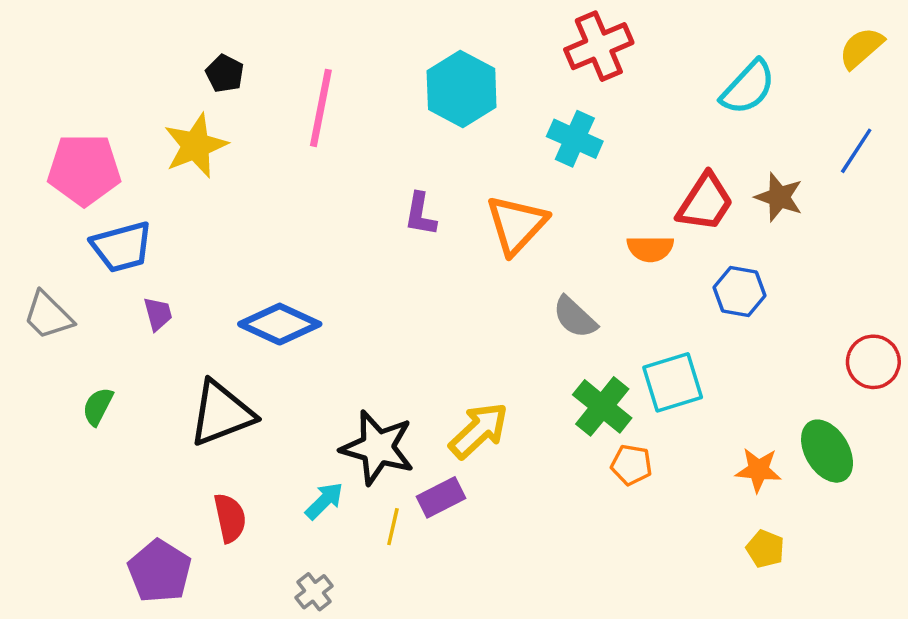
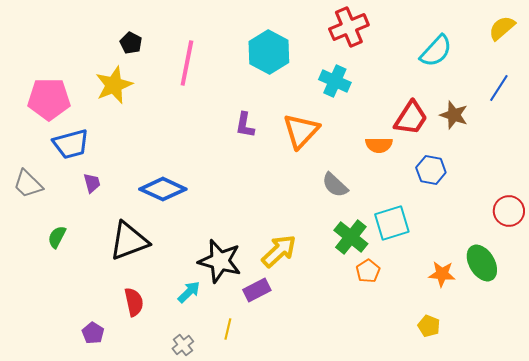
orange pentagon: (631, 465) -> (368, 271), turned 30
yellow line: (393, 527) -> (228, 329), moved
yellow pentagon: (765, 549) -> (429, 326), moved
purple pentagon: (160, 571) -> (93, 333), size x0.6

